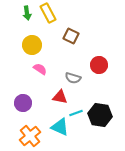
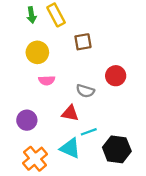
brown square: (71, 36) -> (83, 42), turned -35
pink semicircle: (40, 69) -> (47, 80), turned 144
black hexagon: (100, 115) -> (117, 149), moved

